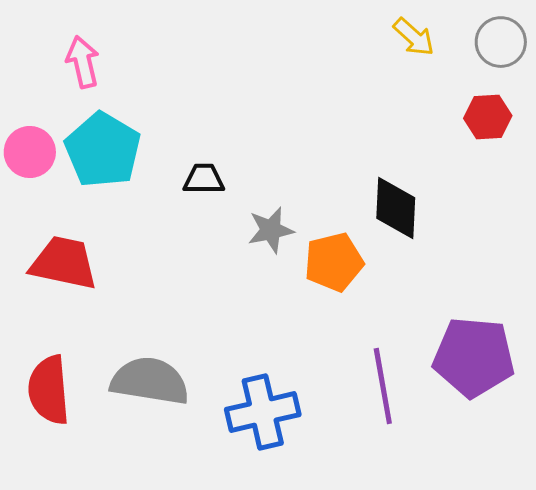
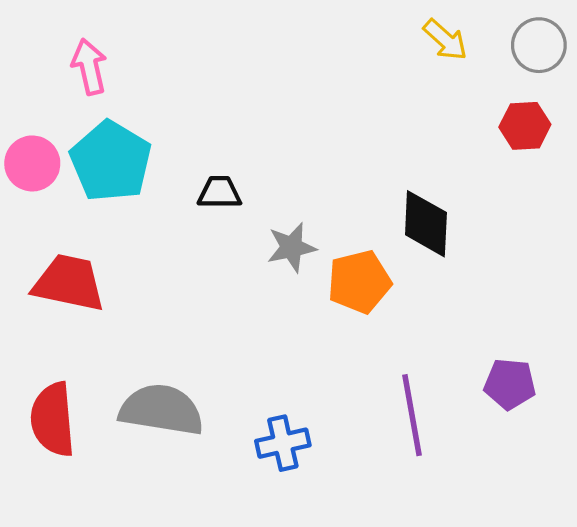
purple pentagon: (474, 357) -> (510, 384), size x0.6
blue cross: (263, 412) -> (283, 443), size x0.7

